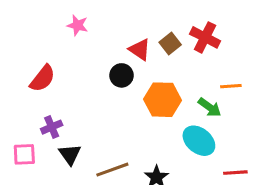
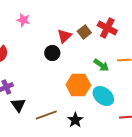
red triangle: (140, 50) -> (64, 36), turned 42
orange hexagon: (163, 100) -> (78, 85), moved
green arrow: (210, 107) -> (101, 65), moved

